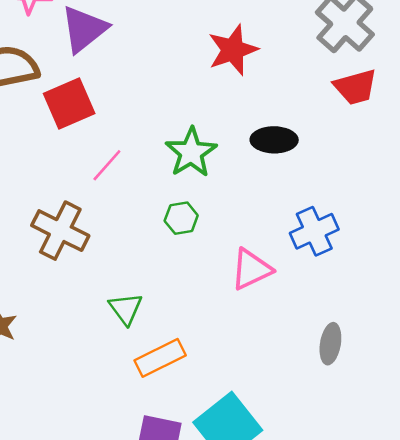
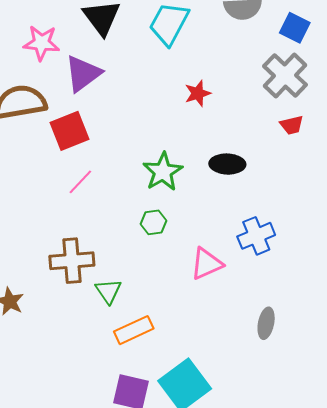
red star: (233, 50) -> (198, 93), size x0.7
red trapezoid: (356, 87) -> (292, 125), size x0.7
pink line: (107, 165) -> (80, 182), moved
brown cross: (60, 231) -> (72, 261), moved, turned -33

